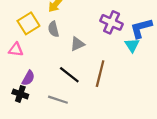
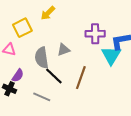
purple cross: (112, 22) -> (95, 34), turned -30
gray semicircle: (53, 29) -> (42, 58), moved, size x1.5
cyan triangle: (132, 45) -> (111, 55), size x1.5

